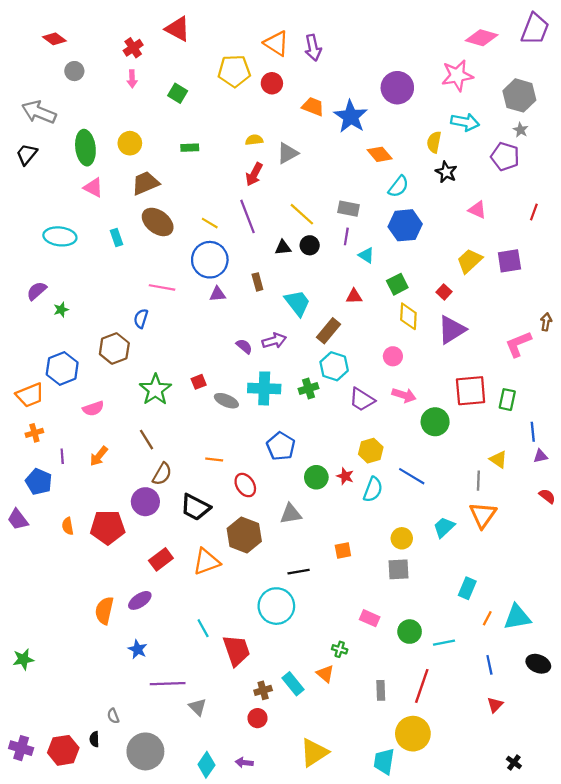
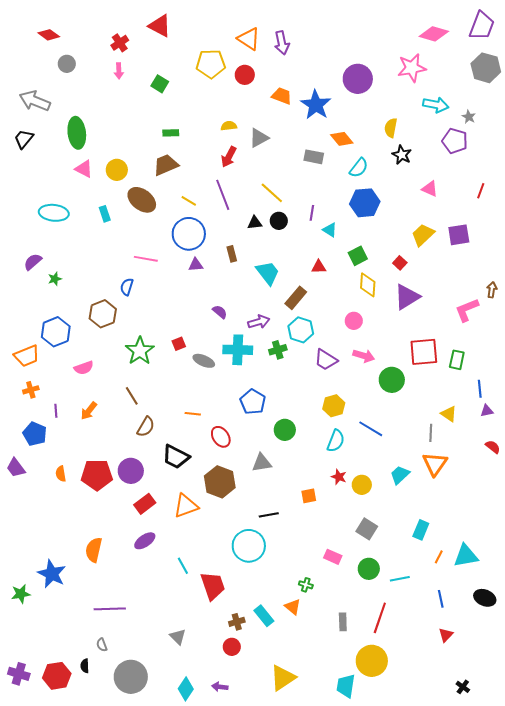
gray hexagon: (519, 95) -> (486, 68), moved
cyan arrow: (465, 122) -> (436, 105), moved
yellow circle: (130, 143) -> (117, 170), moved
brown trapezoid: (145, 183) -> (166, 165), moved
gray rectangle: (349, 209) -> (314, 157), moved
purple arrow: (274, 341) -> (259, 322), moved
red star: (345, 476) -> (339, 477), moved
purple circle: (145, 502) -> (131, 471), moved
gray square: (398, 569) -> (367, 529), moved, turned 35
purple ellipse: (140, 600) -> (145, 541), moved
blue star: (138, 649) -> (52, 574), moved, size x1.6
purple line: (168, 684) -> (110, 609), moved

